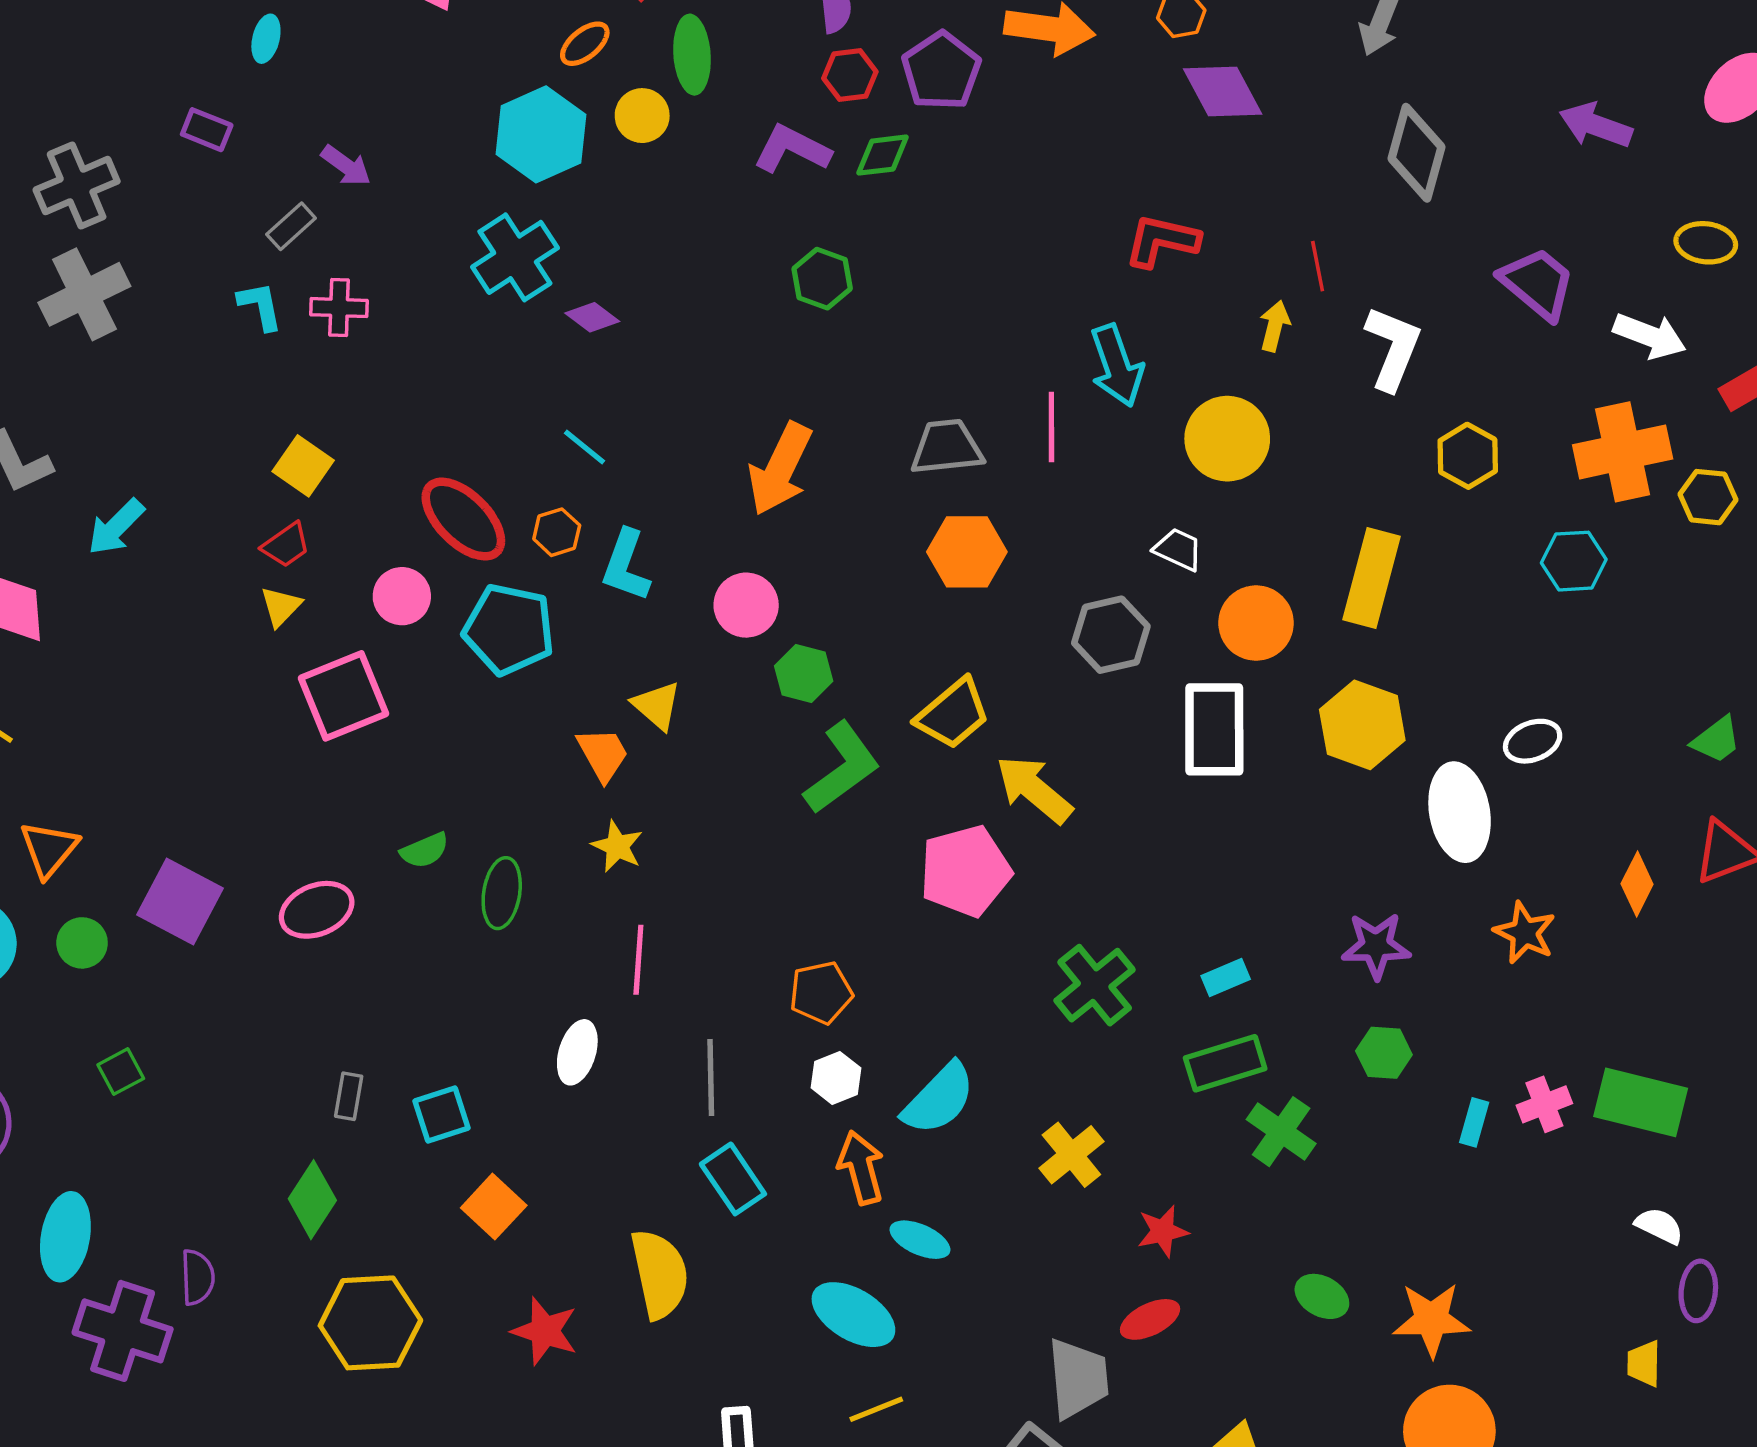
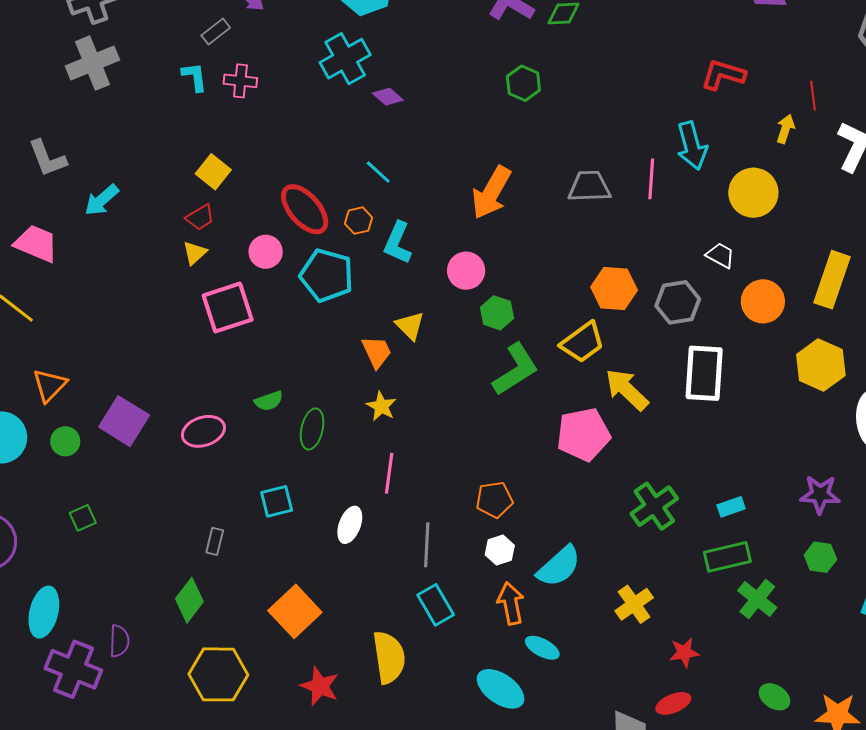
orange hexagon: (967, 552) -> (614, 288), moved
white rectangle: (1214, 729) -> (704, 373), moved
cyan square: (442, 1115) -> (277, 501), moved
orange square: (494, 1207) -> (295, 611), size x1.4

